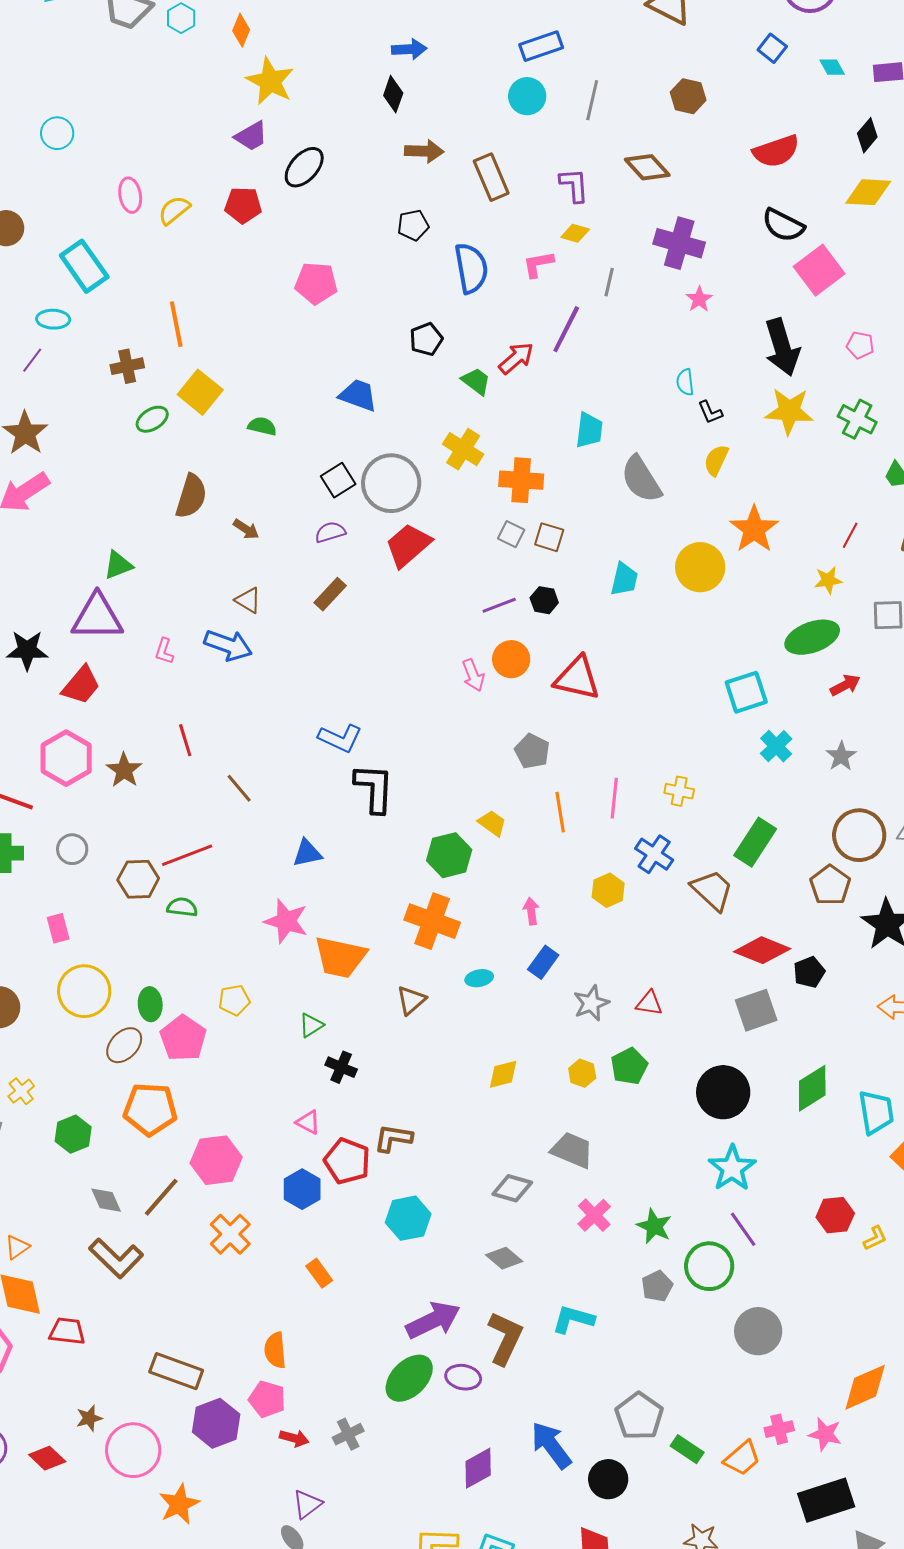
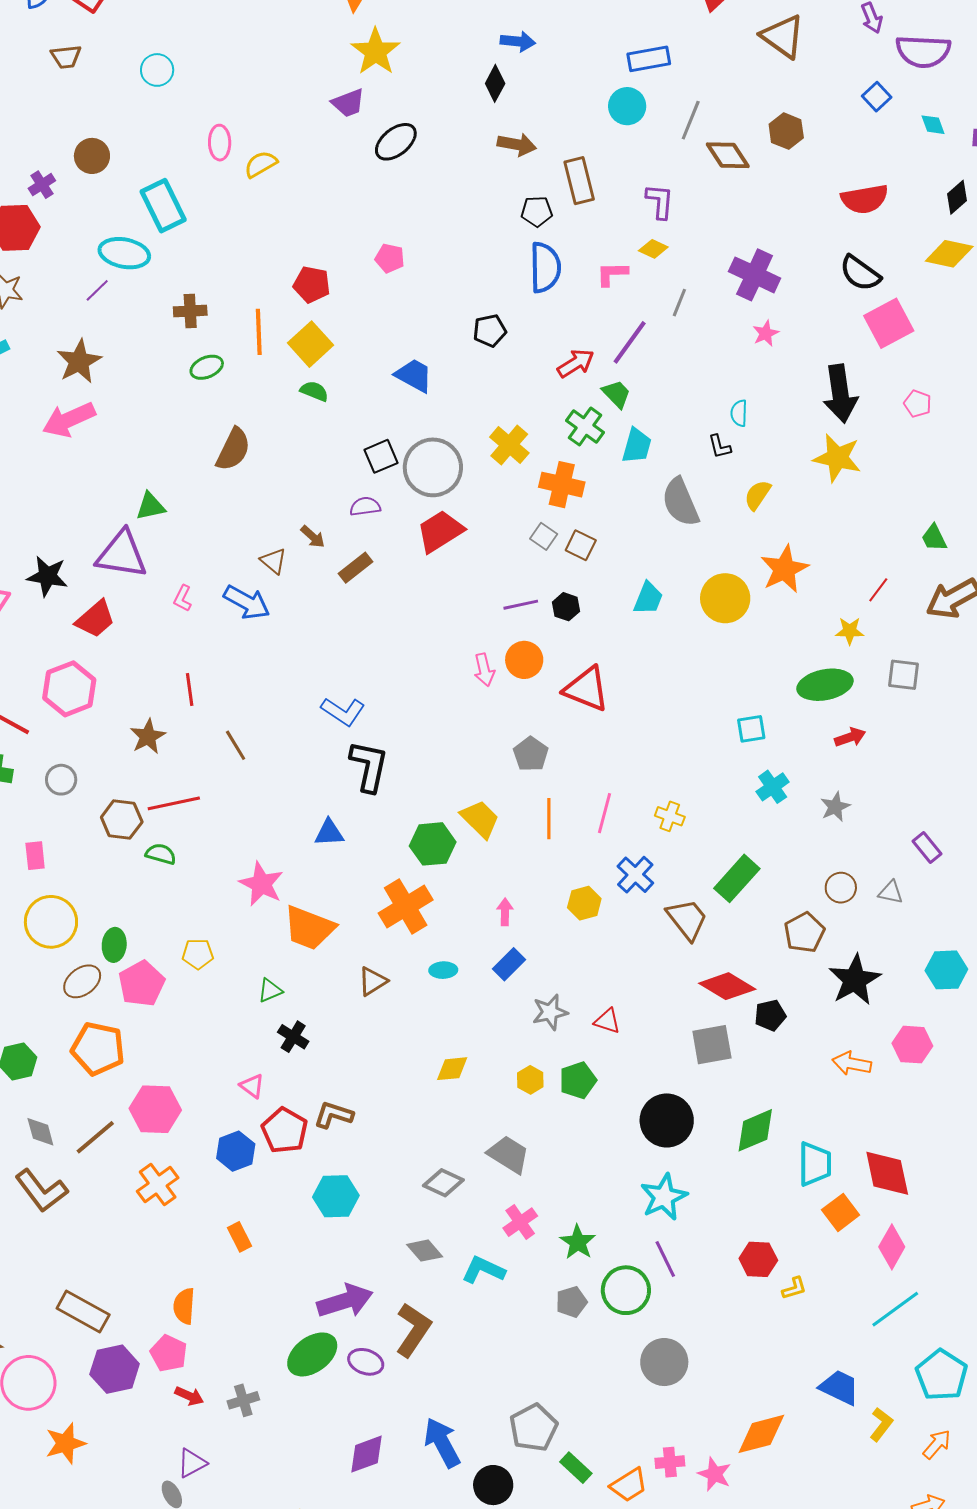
brown diamond: (647, 167) -> (728, 155), moved
red pentagon: (243, 205) -> (312, 285), moved
black pentagon: (413, 225) -> (537, 211), moved
pink pentagon: (316, 283) -> (390, 258), size x0.7
cyan ellipse: (53, 319) -> (124, 253), size x1.5
orange line: (176, 324) -> (259, 332), moved
green trapezoid: (476, 381) -> (616, 394), moved
yellow square: (200, 392) -> (311, 344), moved
black L-shape: (710, 412) -> (720, 447), moved
green cross: (857, 419) -> (585, 426), moved
brown arrow: (246, 529) -> (313, 537), moved
cyan square: (746, 692) -> (751, 729), size x0.7
brown star: (124, 770) -> (148, 737), moved
yellow trapezoid: (492, 823) -> (480, 819), size x1.4
brown circle: (859, 835) -> (841, 888), size x0.6
blue triangle: (307, 853) -> (329, 833), moved
orange cross: (432, 921) -> (406, 907), turned 30
cyan L-shape: (573, 1319) -> (483, 1270), moved

